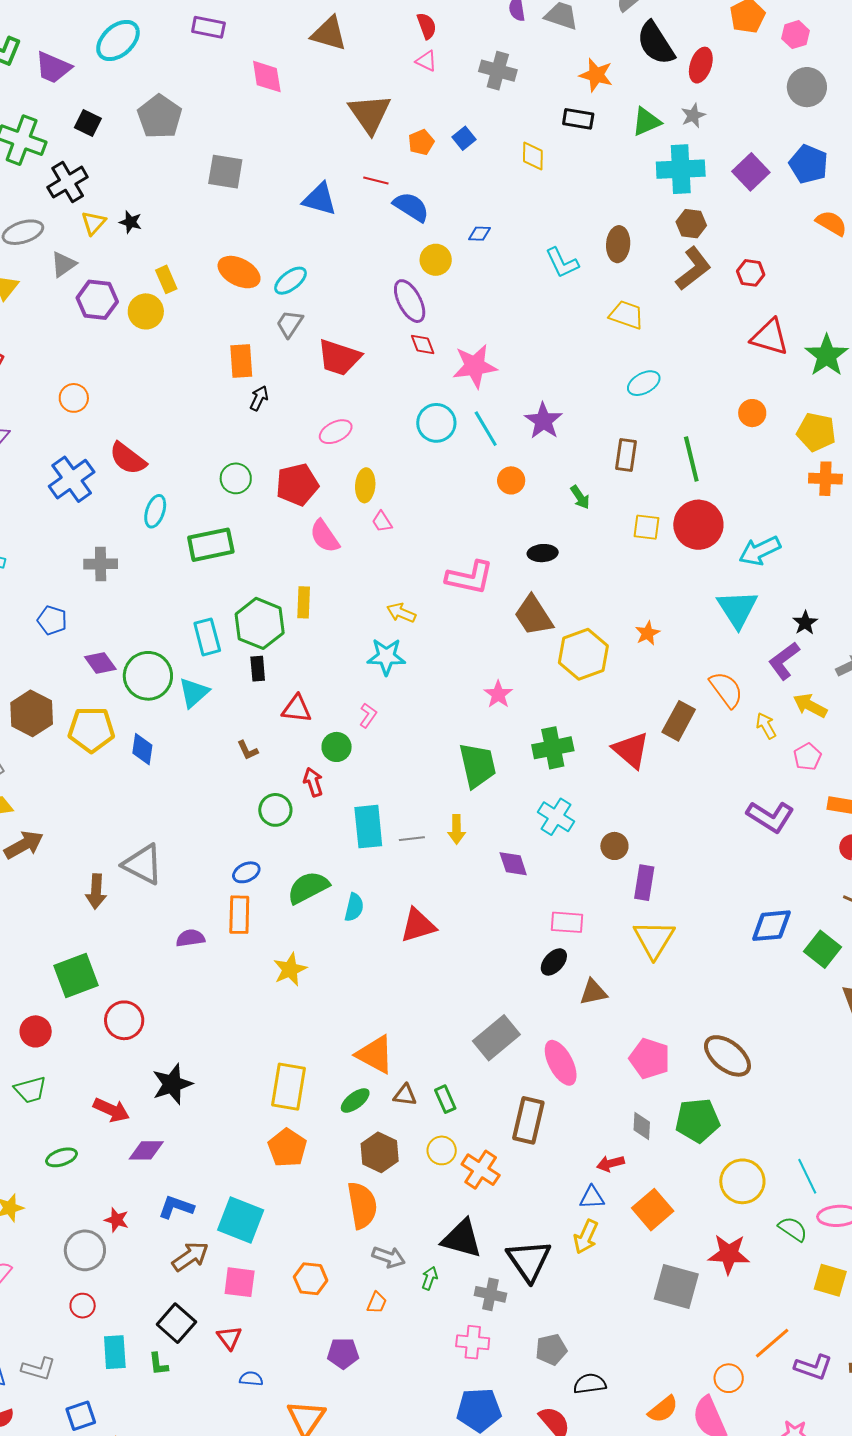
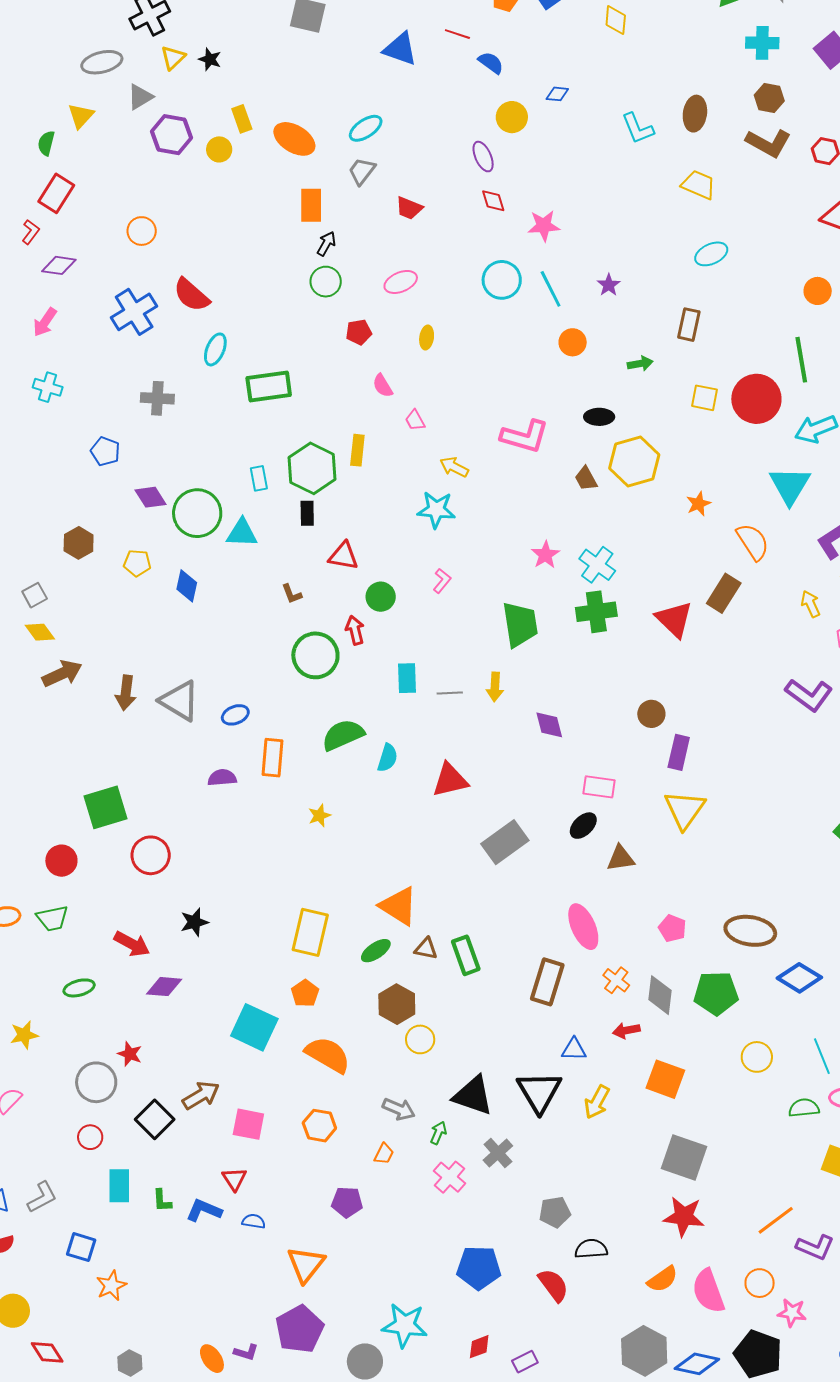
cyan cross: (681, 169) -> (762, 43), size x0.7
blue semicircle: (411, 207) -> (491, 63), size x0.7
brown L-shape: (693, 269) -> (768, 143), turned 63
orange ellipse: (239, 272) -> (294, 139), moved
purple ellipse: (410, 301) -> (483, 157), size x0.7
yellow circle: (146, 311) -> (219, 149), size x0.7
red trapezoid: (339, 357) -> (409, 208), size x0.6
pink star: (475, 366) -> (544, 226), size x0.7
purple star: (543, 421) -> (609, 285), size x0.6
green line: (691, 459) -> (801, 360), moved
green circle: (236, 478) -> (326, 282), moved
red pentagon: (297, 485) -> (359, 332), size x0.6
yellow ellipse: (365, 485) -> (427, 337), size x0.7
green arrow: (580, 497) -> (640, 364), turned -70
pink trapezoid: (382, 522) -> (415, 420), moved
pink semicircle: (325, 536) -> (383, 386), size x0.7
brown trapezoid: (534, 616) -> (586, 479), size x0.6
cyan rectangle: (207, 637) -> (259, 478), size x0.7
yellow hexagon: (583, 654) -> (634, 462), moved
orange semicircle: (726, 690) -> (753, 542), moved
cyan triangle: (194, 693) -> (242, 533), turned 40
brown hexagon: (32, 713) -> (79, 543), size x0.7
pink L-shape: (368, 715) -> (442, 581), moved
yellow pentagon: (91, 730) -> (137, 563), size x0.6
green circle: (275, 810) -> (315, 655), size x1.4
cyan cross: (556, 817) -> (597, 565), moved
cyan rectangle: (368, 827) -> (407, 678), size x0.7
blue ellipse: (246, 872) -> (235, 715), moved
brown arrow: (96, 891) -> (126, 693), moved
blue diamond: (771, 926) -> (799, 978), moved, turned 33
yellow star: (290, 969) -> (319, 816), size x0.7
gray rectangle: (496, 1038) -> (505, 842), moved
brown ellipse: (727, 1056) -> (750, 931), turned -33
pink pentagon: (650, 1059) -> (672, 928), size x0.7
black star: (172, 1084) -> (194, 922), size x0.7
green rectangle: (445, 1099) -> (466, 955), size x1.4
gray diamond: (642, 1126) -> (660, 995), size x1.4
orange pentagon: (287, 1148) -> (305, 993), size x0.7
yellow circle: (442, 1150) -> (420, 1039), moved
orange cross: (481, 1170) -> (616, 980), moved, size x0.7
yellow circle: (742, 1181) -> (757, 1057), size x0.7
blue triangle: (592, 1197) -> (574, 1049), moved
orange semicircle: (362, 1205) -> (328, 1055), moved, turned -54
blue L-shape: (176, 1207) -> (204, 1210), moved
orange square: (653, 1210) -> (665, 1079), turned -33
cyan square: (241, 1220) -> (254, 1027), moved
green semicircle: (793, 1229) -> (804, 1108), turned -44
red star: (729, 1254) -> (684, 1217), moved
black triangle: (529, 1260) -> (539, 1092), moved
gray cross: (490, 1294) -> (498, 1153), turned 32
black square: (176, 1323) -> (155, 1119), moved
pink cross: (473, 1342) -> (449, 1177), moved, turned 32
gray L-shape: (38, 1369) -> (42, 1197), turned -48
orange circle: (729, 1378) -> (760, 1283), moved
blue square: (81, 1416) -> (81, 1247), turned 32

